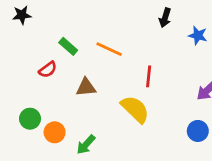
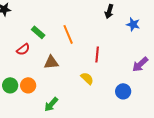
orange line: (109, 49) -> (68, 34), turned 42
yellow semicircle: (135, 109) -> (87, 78), size x0.6
blue circle: (198, 131) -> (123, 91), moved
orange circle: (55, 132) -> (28, 85), moved

